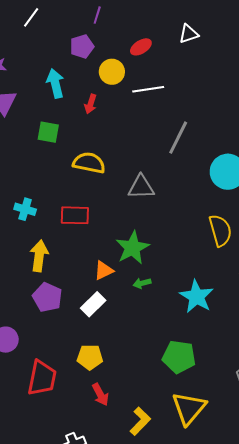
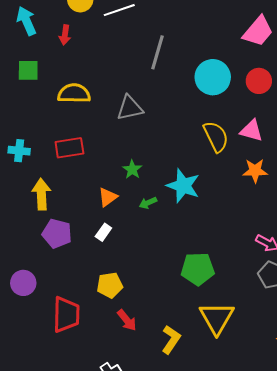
green star: (133, 248) -> (132, 169), size x0.6
cyan star: (197, 296) -> (183, 186), moved
white rectangle: (93, 304) -> (103, 232), size x0.7

